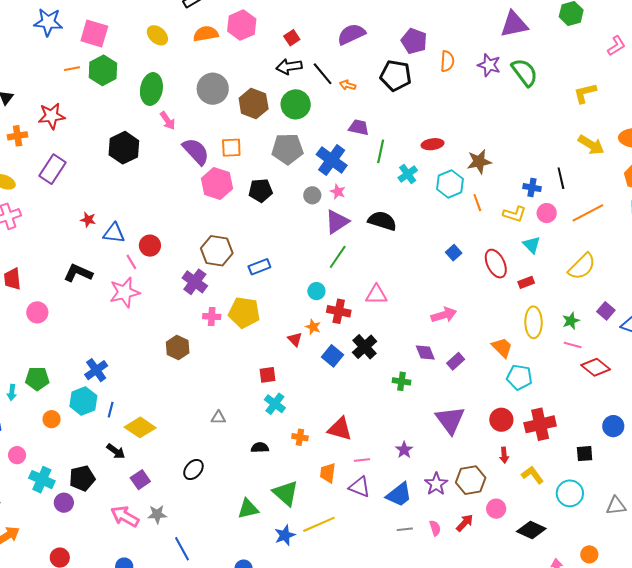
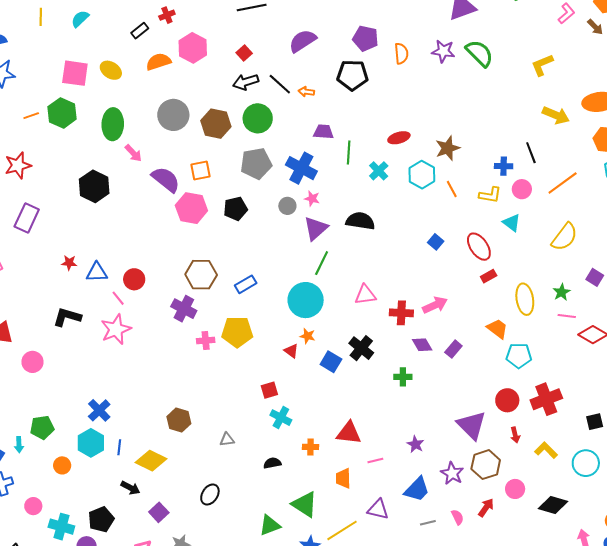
pink square: (94, 33) -> (75, 73), moved
red rectangle: (526, 282) -> (489, 276), moved
cyan circle: (316, 291) -> (306, 300), size x2.0
red cross: (339, 311) -> (401, 313), moved
brown hexagon: (178, 348) -> (179, 420), moved
purple triangle: (450, 420) -> (472, 425), moved
purple triangle: (360, 487) -> (378, 509), moved

